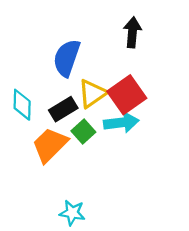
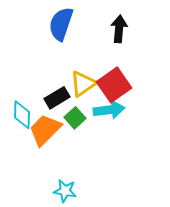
blue semicircle: (67, 58) -> (61, 24), moved
cyan diamond: (22, 105) -> (22, 115), moved

